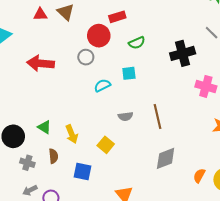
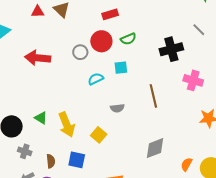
red circle: (99, 36) -> (101, 41), moved
brown line: (157, 117) -> (153, 96), moved
yellow arrow: (72, 134) -> (67, 125), size x1.4
brown semicircle: (53, 156) -> (51, 161), moved

